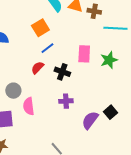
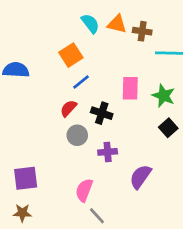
green star: (109, 60) -> (164, 96), turned -30
gray circle: (13, 91) -> (77, 135), moved
pink semicircle: (29, 106) -> (84, 190), moved, turned 30
black square: (110, 112) -> (168, 128), moved

